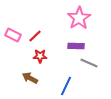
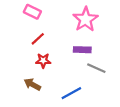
pink rectangle: (13, 35) -> (32, 12), moved
blue line: (66, 86) -> (71, 93), turned 36

